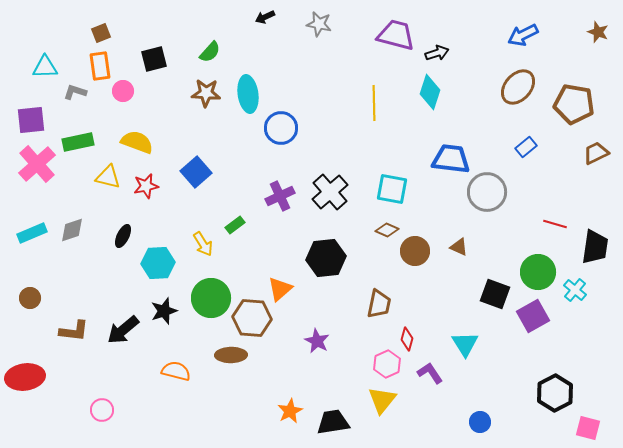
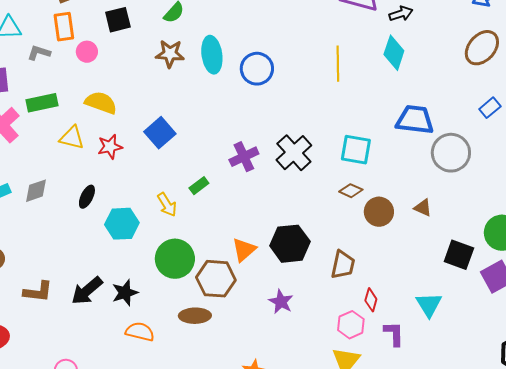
blue circle: (281, 128) -> (257, 69), moved
black hexagon: (326, 258) -> (290, 244), moved
black star: (164, 311) -> (125, 293), moved
purple L-shape: (430, 373) -> (394, 334), turned 32

